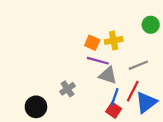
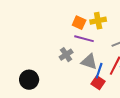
gray triangle: (108, 75) -> (89, 62), moved
gray cross: (67, 89) -> (66, 55), moved

